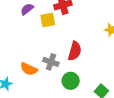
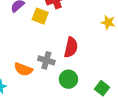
yellow square: (48, 20) -> (40, 16), turned 35

